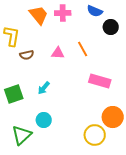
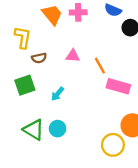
orange line: (83, 49) -> (100, 66), moved
green square: (14, 94) -> (25, 85), moved
green triangle: (22, 135) -> (34, 130), moved, turned -45

